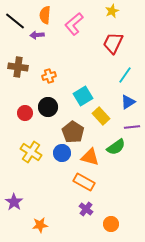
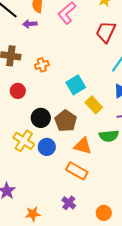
black circle: (48, 107) -> (41, 118), moved
red circle: (25, 113) -> (18, 91), moved
green semicircle: (116, 147) -> (109, 136), turned 30
blue circle: (62, 153) -> (47, 147), moved
purple cross: (86, 209) -> (69, 203), moved

